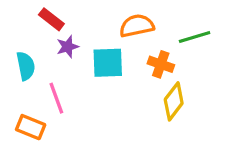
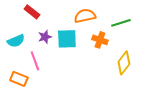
purple star: (68, 47) -> (45, 37), moved
cyan semicircle: (26, 66) -> (16, 41), turned 78
yellow diamond: (174, 101) -> (124, 63), moved

